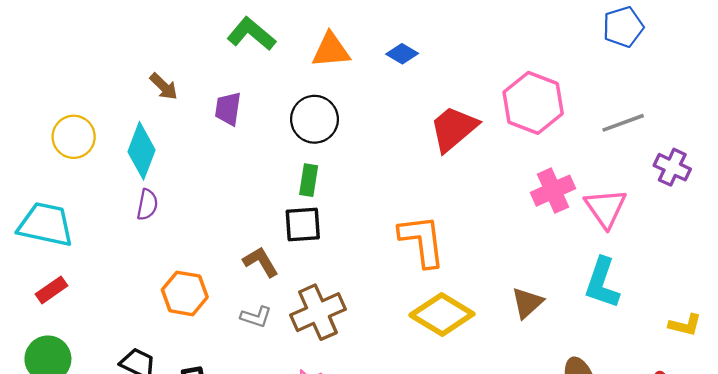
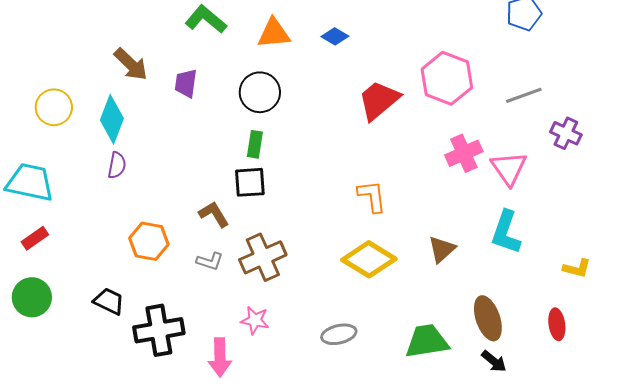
brown arrow: (164, 87) -> (131, 64), size x1.4
orange L-shape: (422, 241) -> (372, 196), moved, size x0.7

